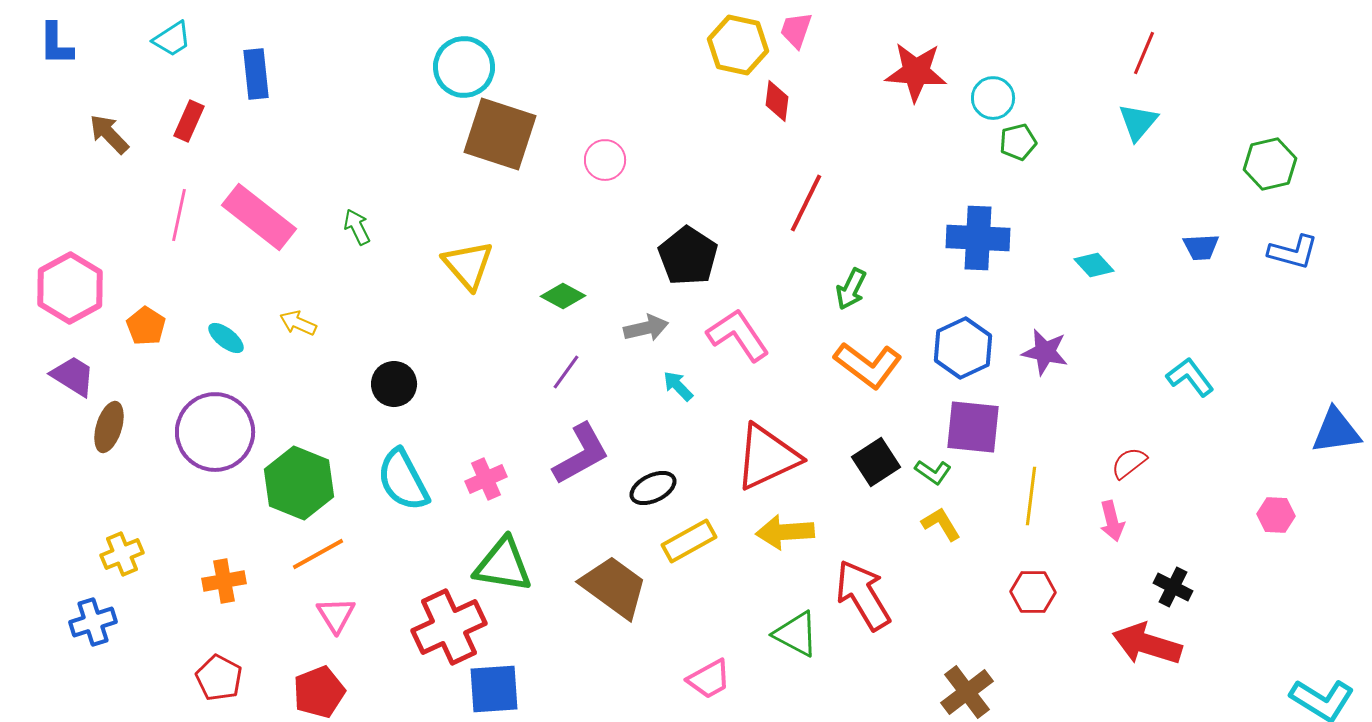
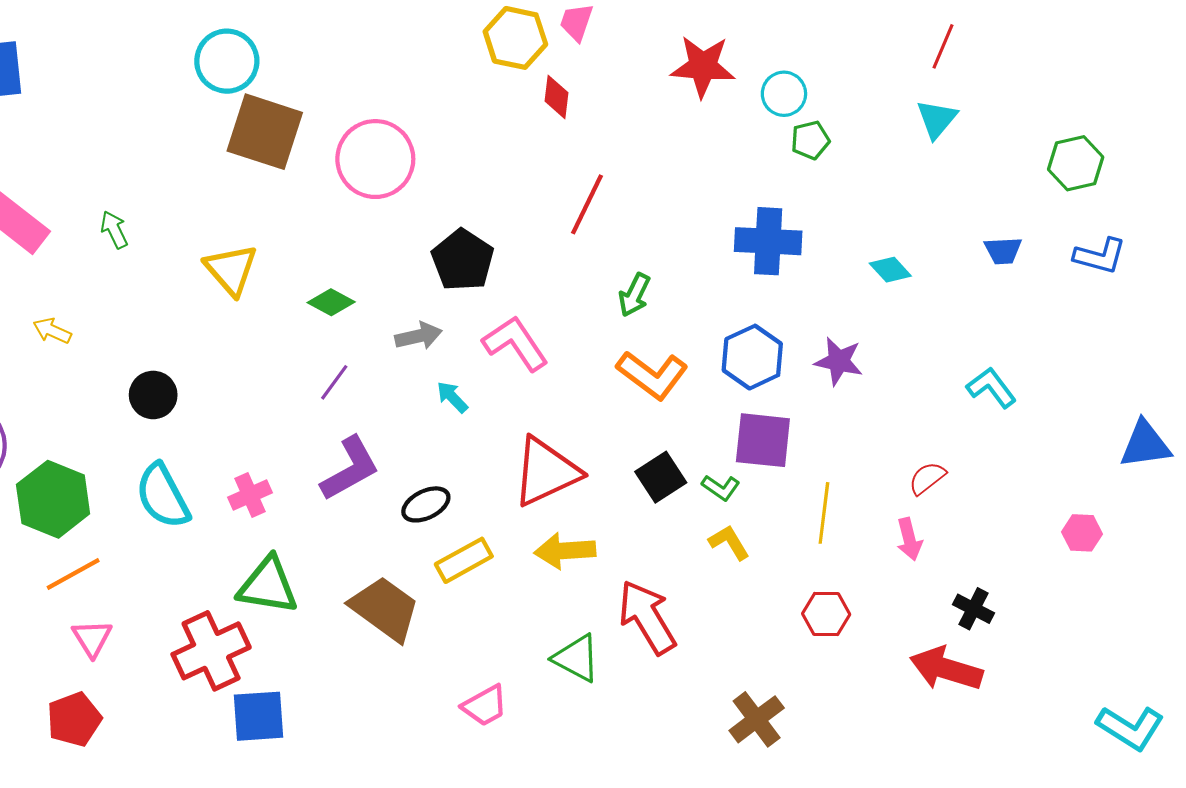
pink circle: (605, 160) -> (375, 159), size x1.8

